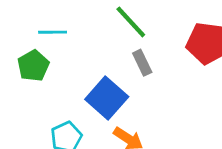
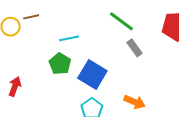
blue square: (107, 98) -> (92, 75), moved

